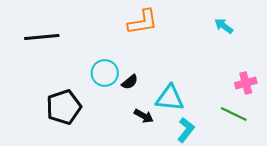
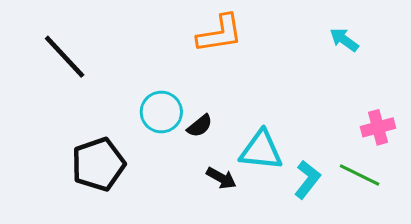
black line: (42, 37) -> (65, 57), turned 52
cyan L-shape: (186, 130) -> (307, 180), moved

